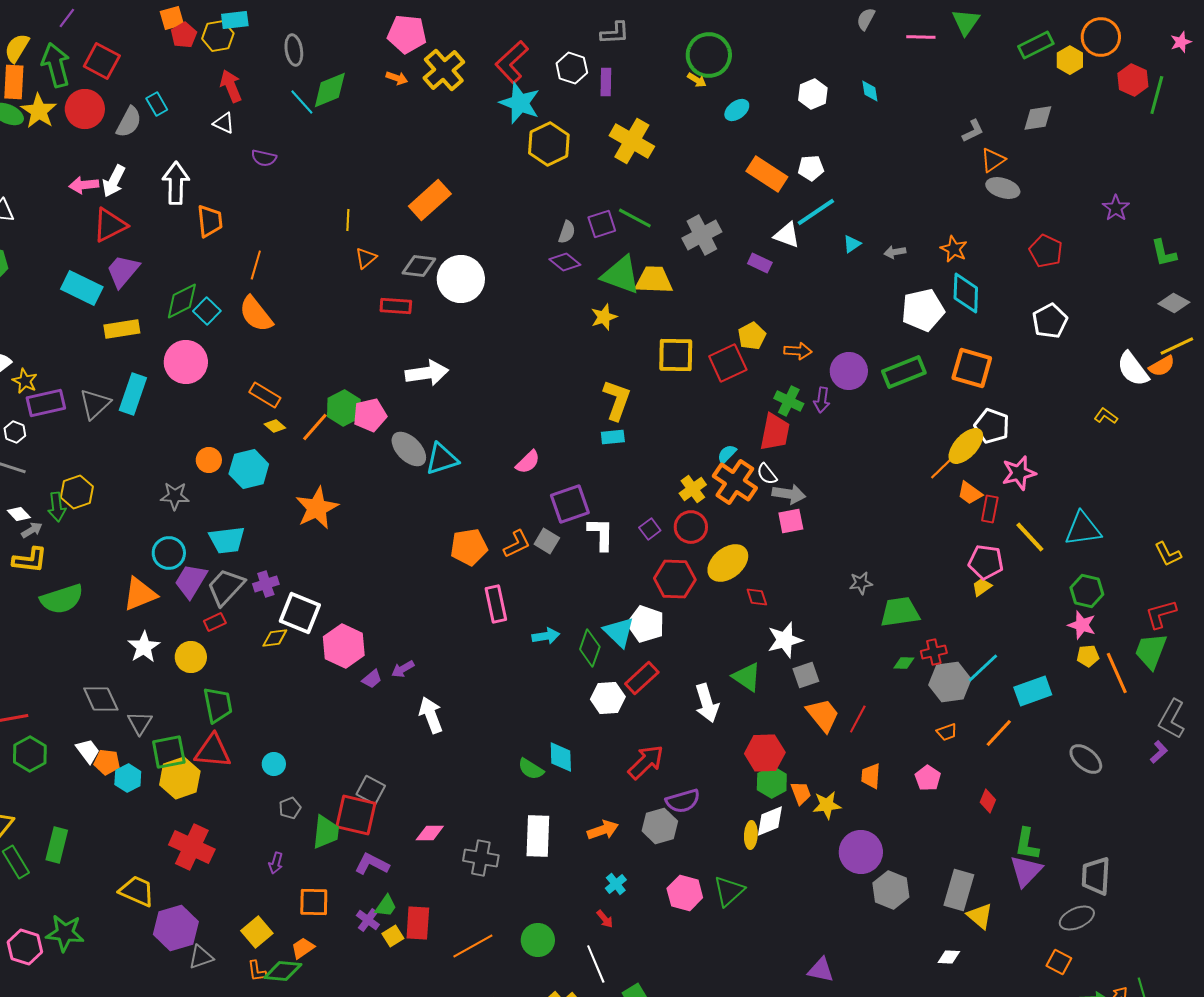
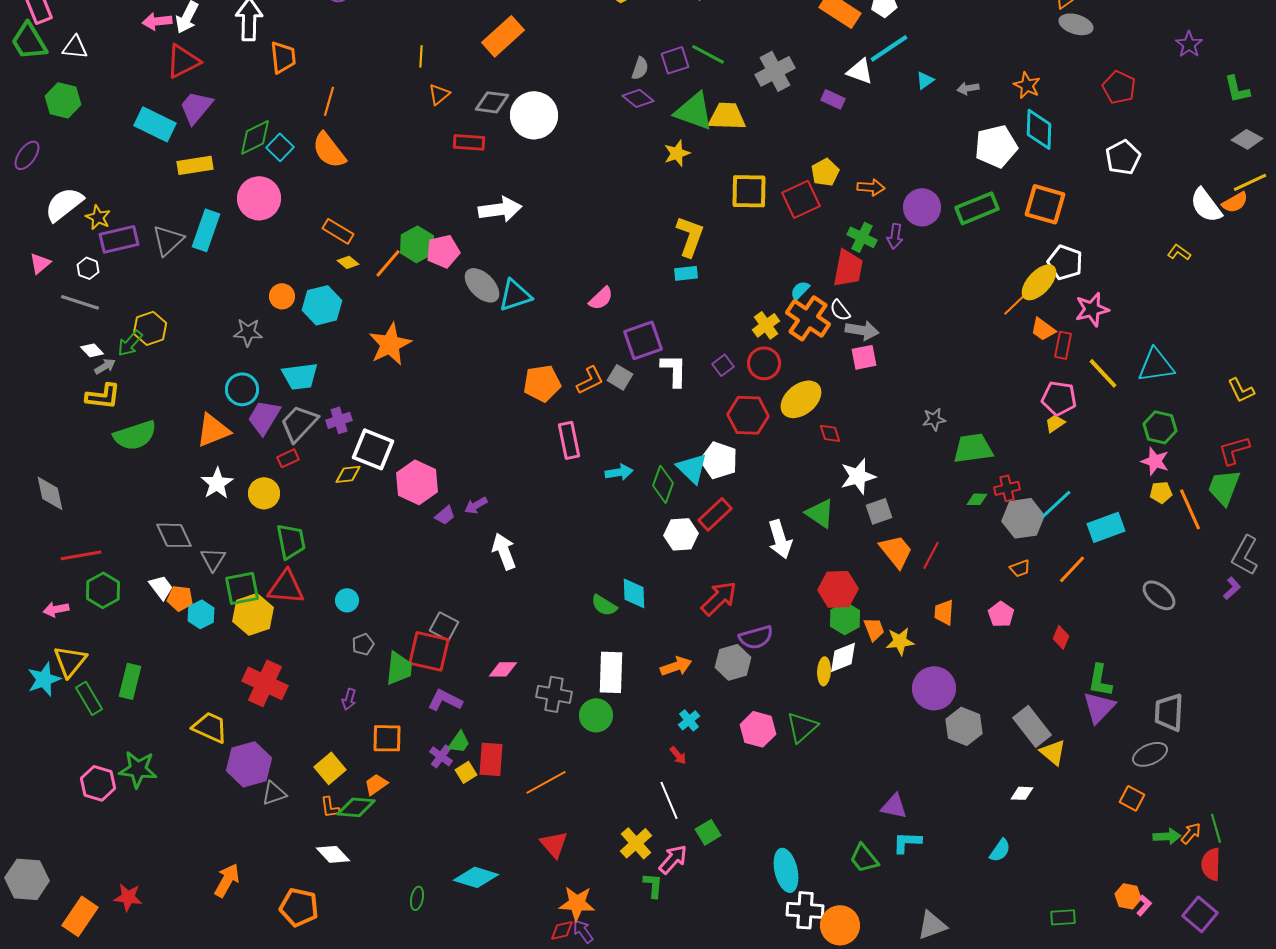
green arrow: (57, 507) -> (130, 343), turned 48
gray rectangle: (959, 890) -> (1032, 726), turned -54
green circle: (538, 940) -> (596, 715), moved

